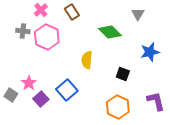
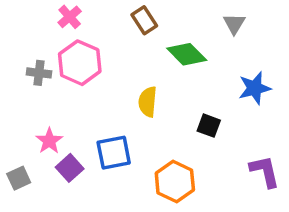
brown rectangle: (72, 12) -> (144, 20), moved
gray cross: (23, 31) -> (39, 73), moved
blue square: (67, 90) -> (114, 153), turned 30
gray square: (11, 95) -> (19, 178), moved, turned 32
orange hexagon: (118, 107) -> (175, 182), moved

